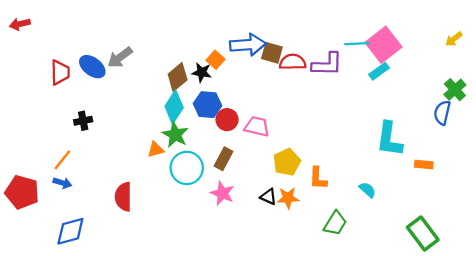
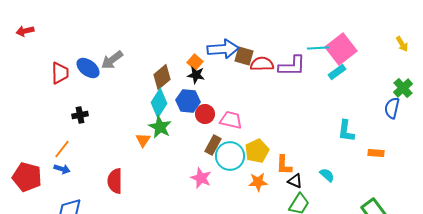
yellow arrow: (454, 39) -> (402, 44), turned -84
black star: (202, 72) -> (196, 75), moved
cyan L-shape: (389, 139) -> (346, 131), size x0.7
orange triangle: (156, 150) -> (143, 140), turned -42
brown rectangle: (224, 159) -> (213, 145), moved
cyan circle: (187, 168) -> (230, 156), moved
black triangle: (268, 197) -> (295, 181), moved

